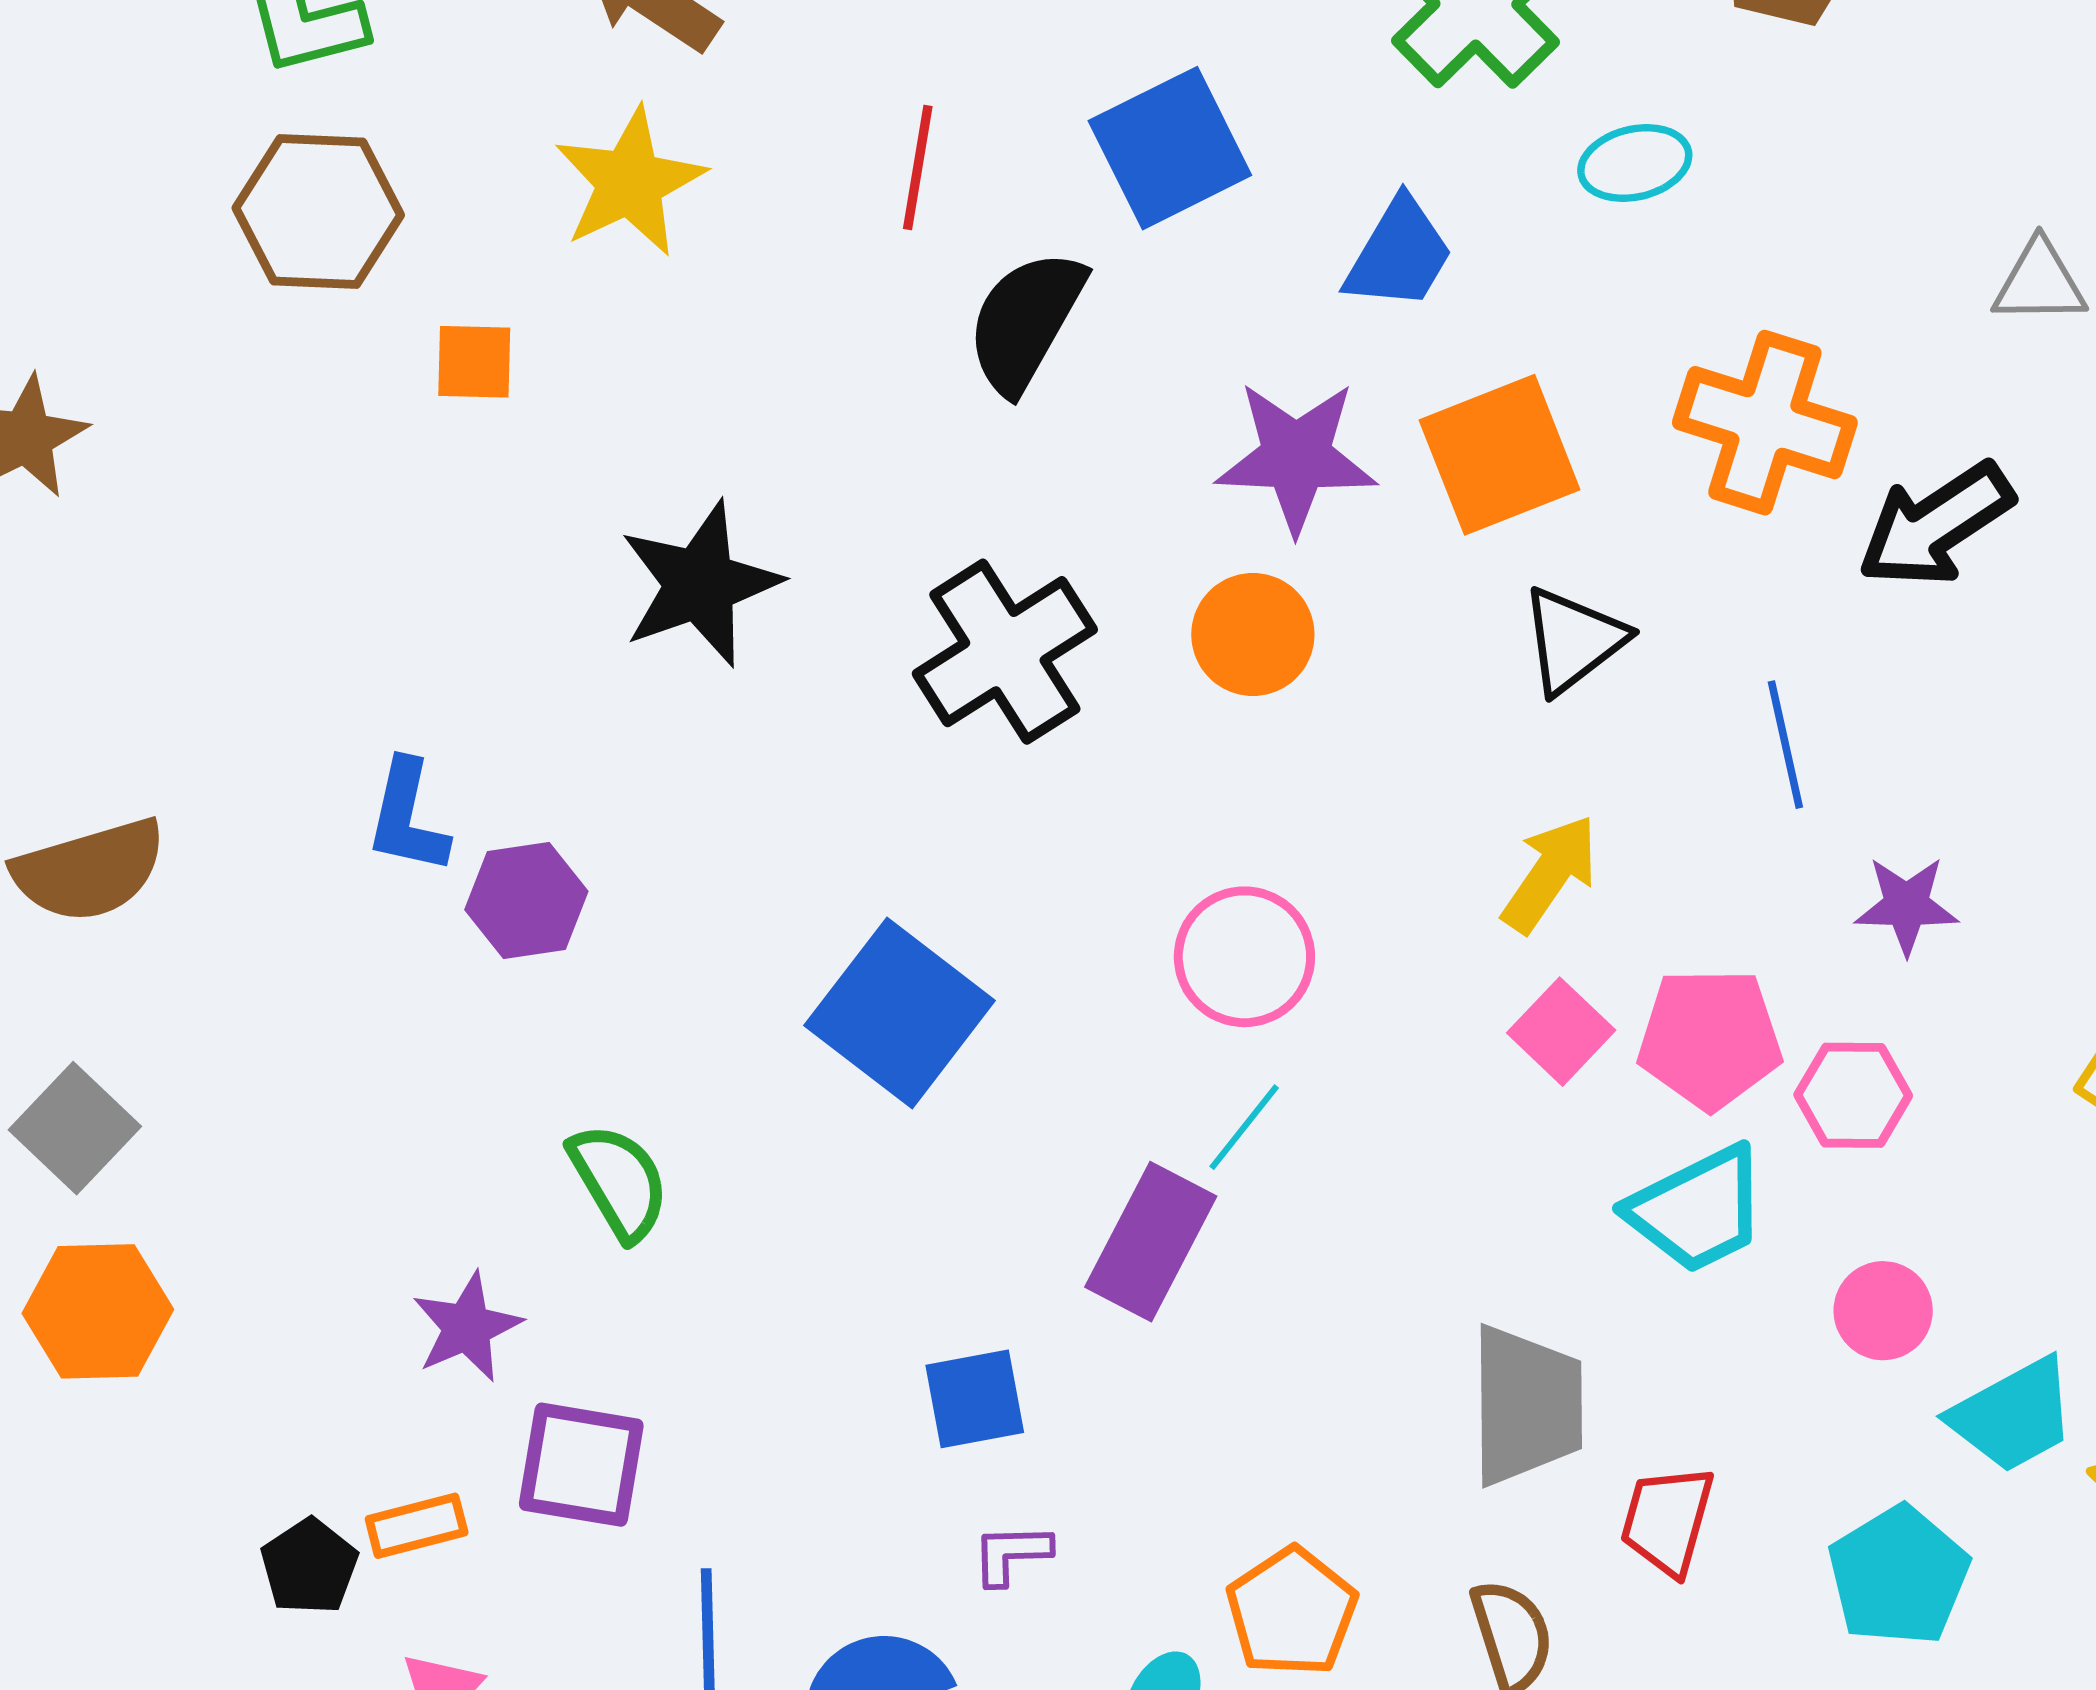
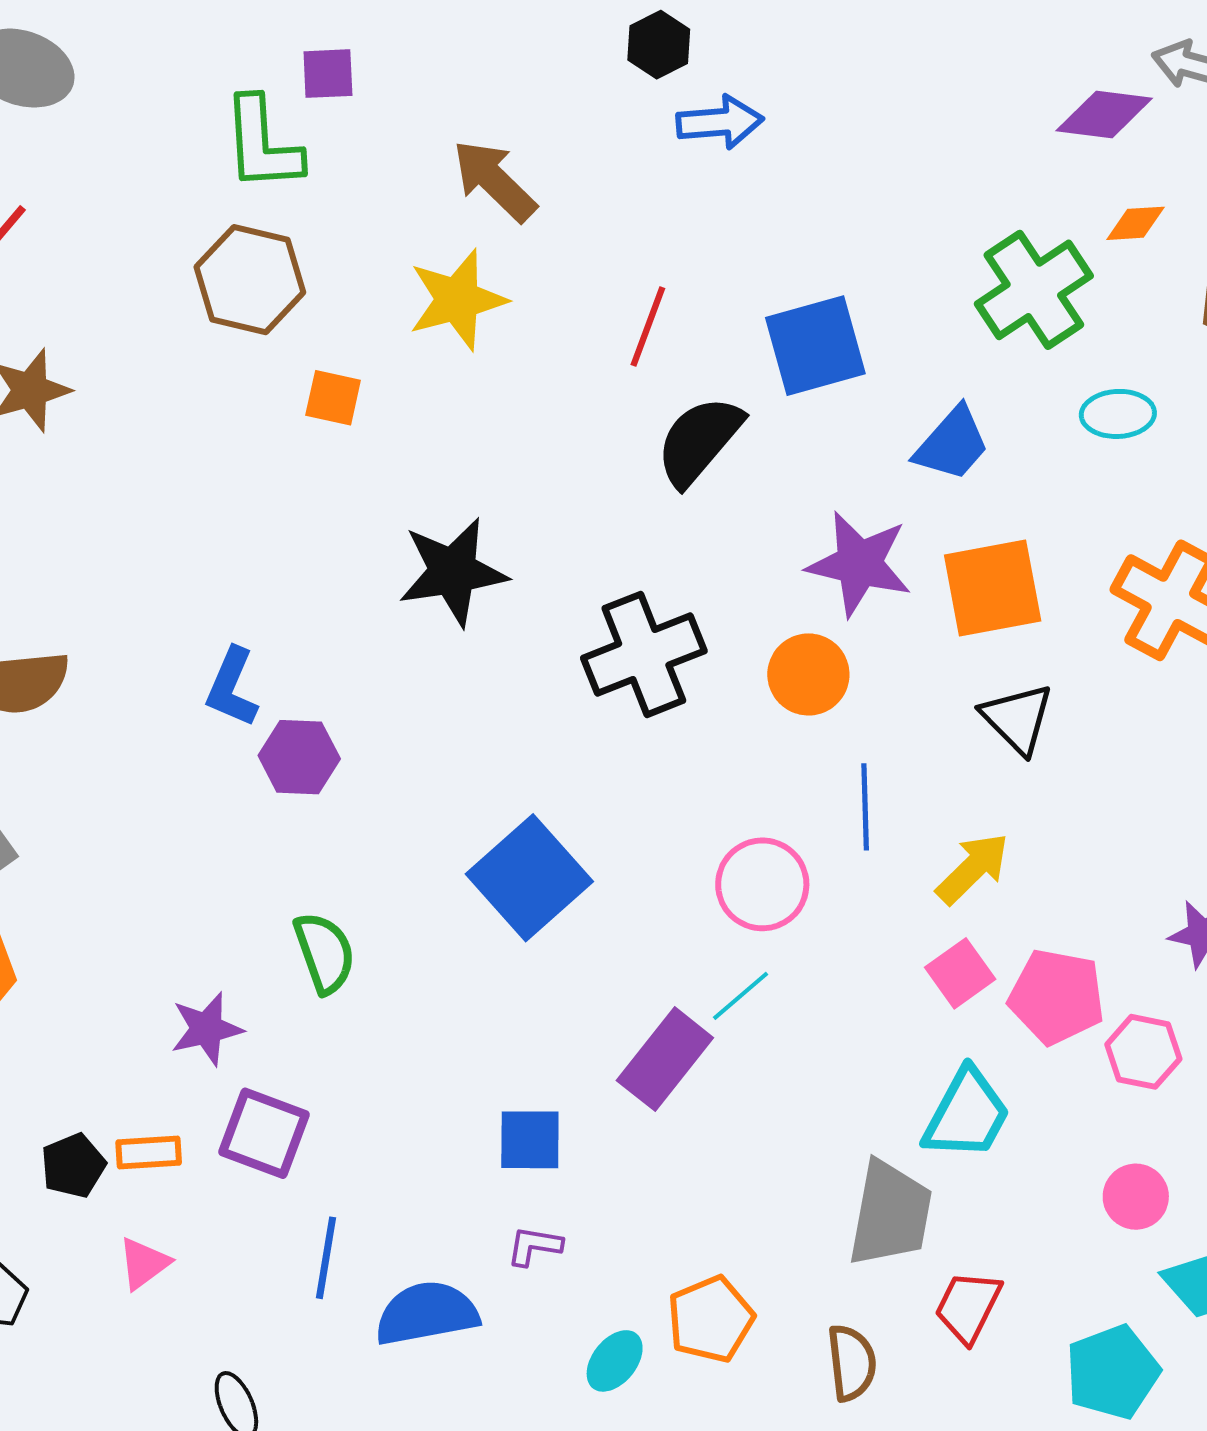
black triangle: (1573, 640) -> (1017, 719), turned -48
blue line: (1785, 745) -> (865, 807), moved
cyan trapezoid: (1697, 1209) -> (967, 1114), moved, turned -46

